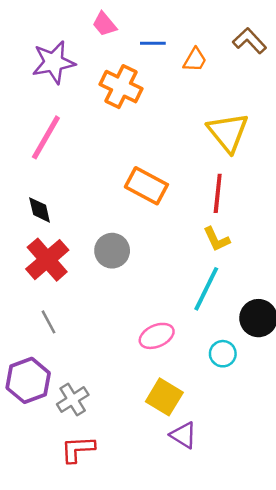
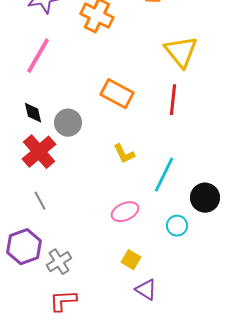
yellow L-shape: (216, 239) -> (124, 154), moved
gray circle: (112, 251) -> (68, 123), moved
yellow square: (164, 397) -> (131, 260), size x0.7

